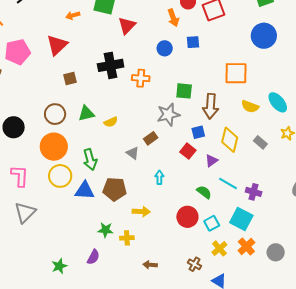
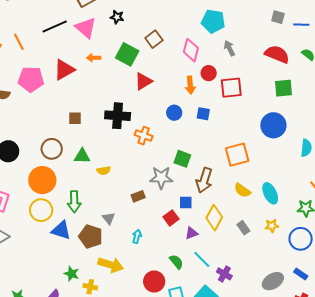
red triangle: (57, 45) -> (64, 70), moved
orange square: (236, 73) -> (237, 155), turned -30
gray triangle: (133, 153) -> (109, 218), moved
yellow arrow: (141, 212) -> (111, 265), size x1.4

